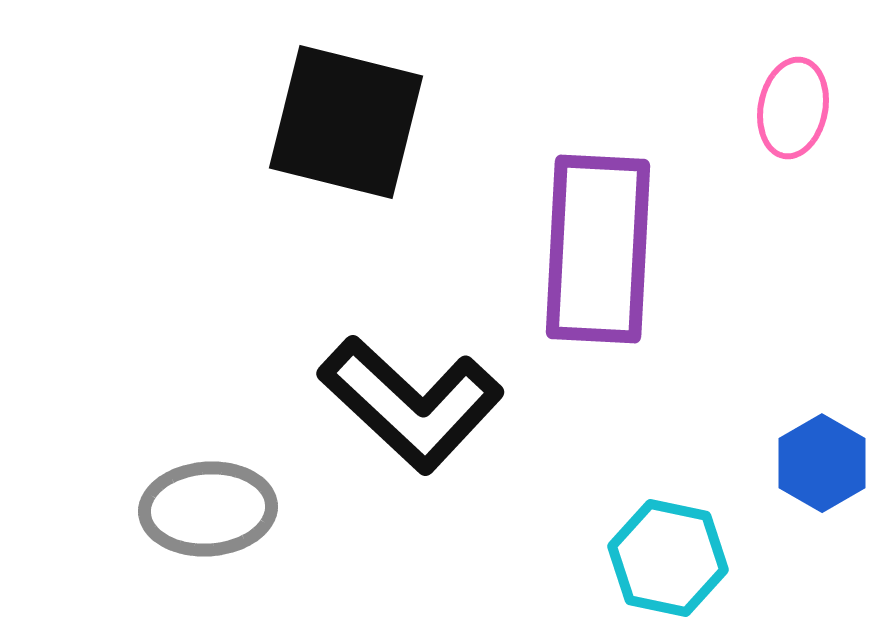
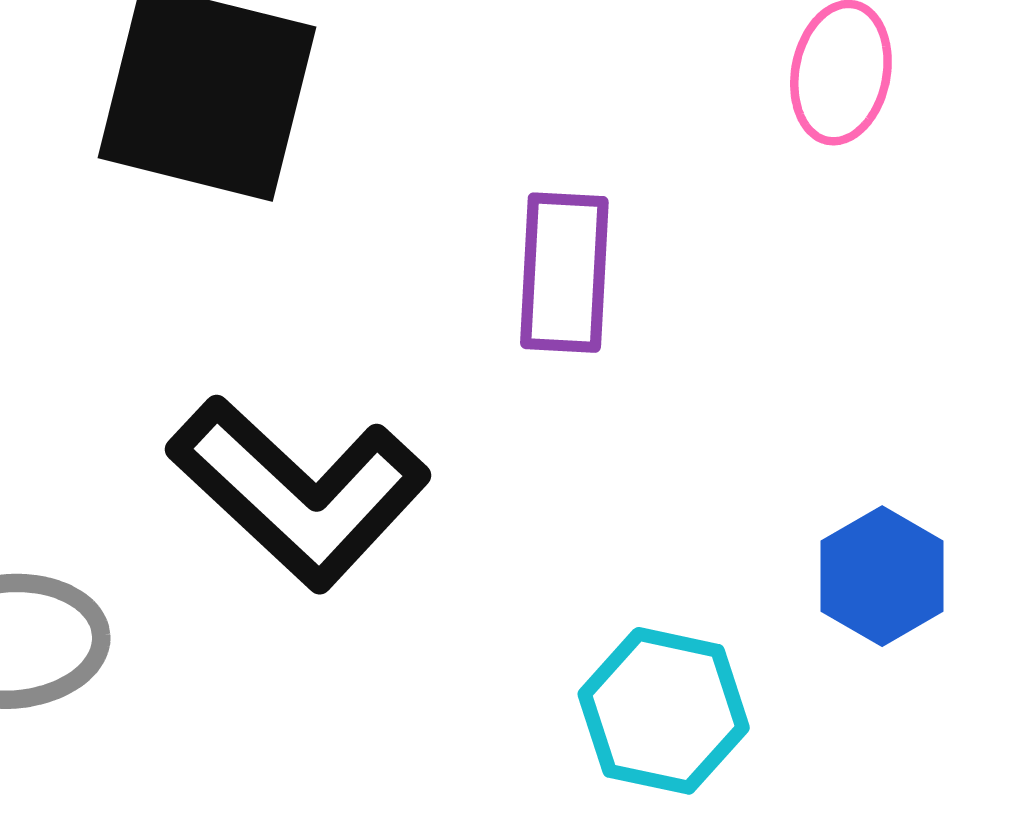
purple rectangle: (598, 249) -> (564, 273), size x0.6

